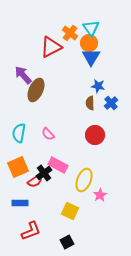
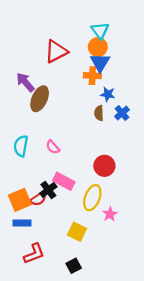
orange cross: (70, 33) -> (92, 76), moved, turned -35
red circle: (95, 135) -> (104, 166), moved
orange square: (18, 167) -> (20, 200), moved

